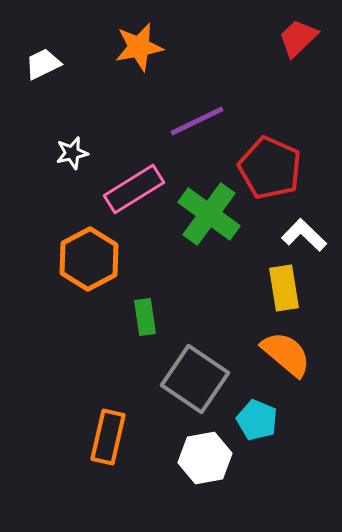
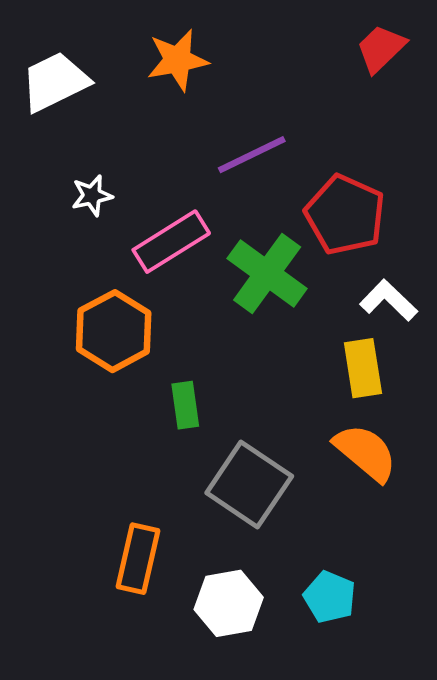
white trapezoid: (43, 64) -> (55, 82), size x1.5
cyan pentagon: (257, 420) -> (330, 597), moved
white hexagon: (205, 458) -> (229, 603), moved

